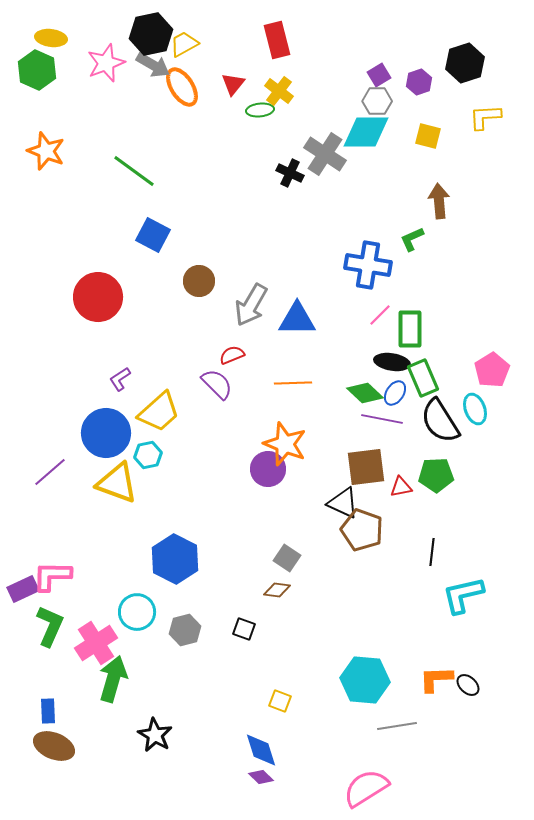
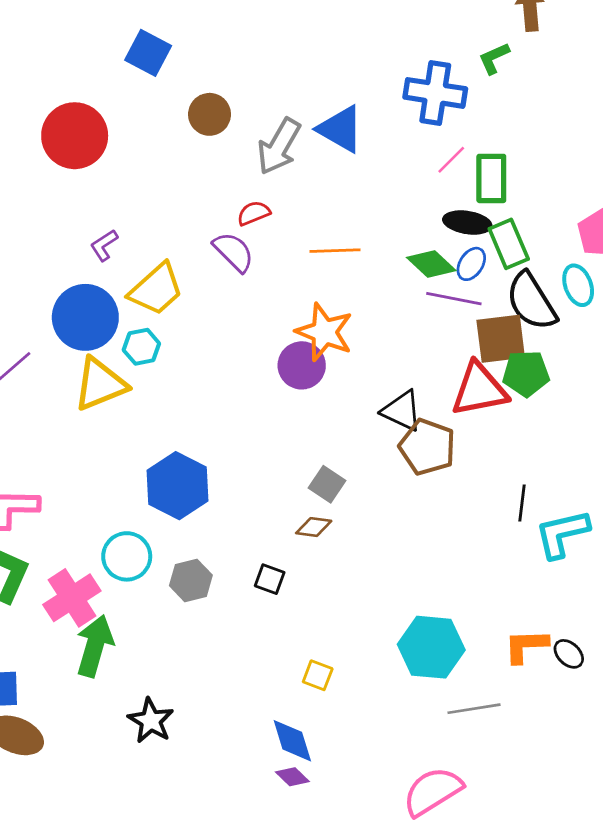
blue triangle: (297, 319) -> (340, 129), moved, turned 30
brown square: (366, 467) -> (501, 339), moved
yellow triangle: (117, 483) -> (100, 384), turned -42
red triangle: (401, 487) -> (479, 389), size x2.0
black line: (432, 552) -> (522, 503), moved

